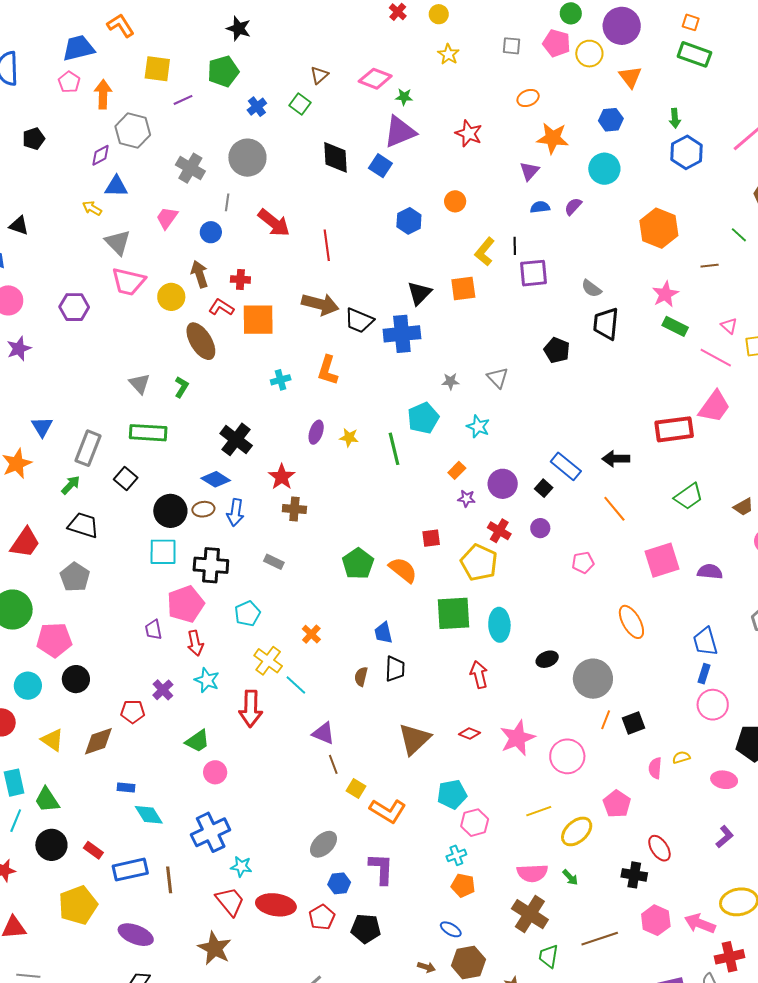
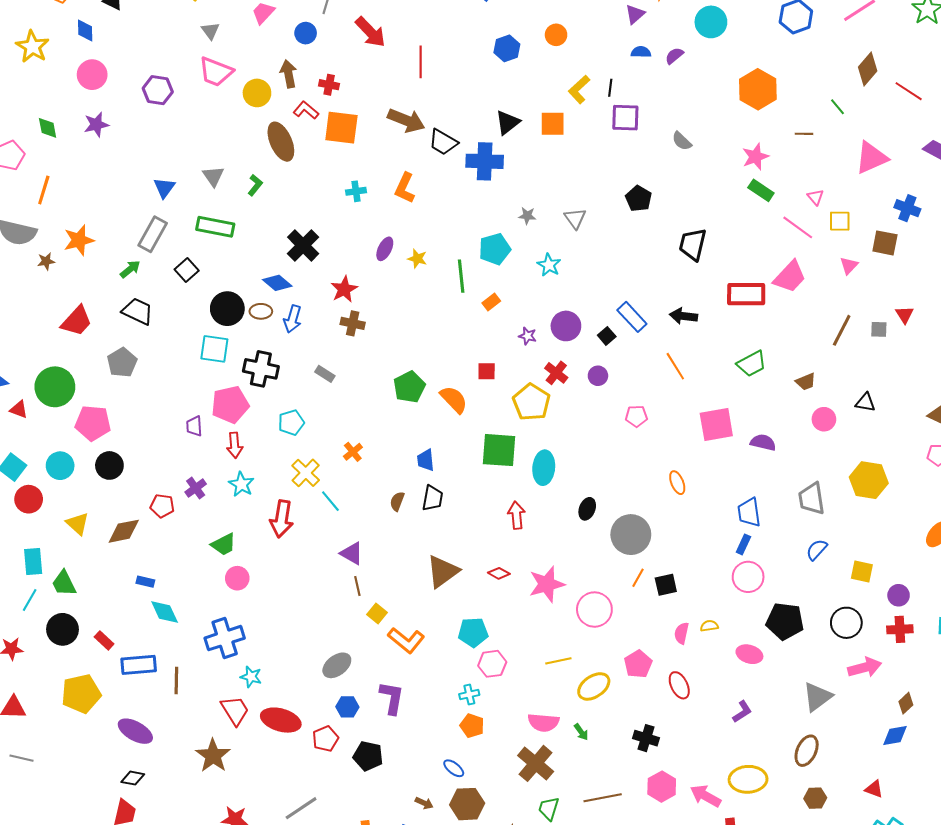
gray triangle: (118, 242) -> (210, 31), size x0.7
black trapezoid: (606, 324) -> (693, 244), moved
blue triangle: (42, 427) -> (164, 188), moved
orange rectangle: (457, 470) -> (491, 302), moved
orange ellipse: (631, 622) -> (677, 483), size x0.7
black ellipse: (547, 659) -> (587, 509), turned -55
red ellipse: (659, 848) -> (679, 685), moved

